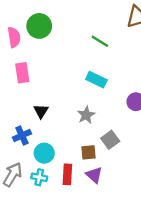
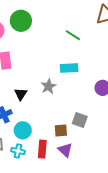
cyan rectangle: (96, 80) -> (69, 68), turned -30
gray star: (86, 115) -> (49, 86), moved
gray square: (110, 140) -> (80, 120), turned -35

